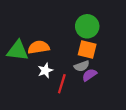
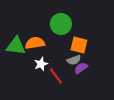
green circle: (87, 26) -> (61, 24), moved
red line: (62, 84) -> (56, 76), turned -54

